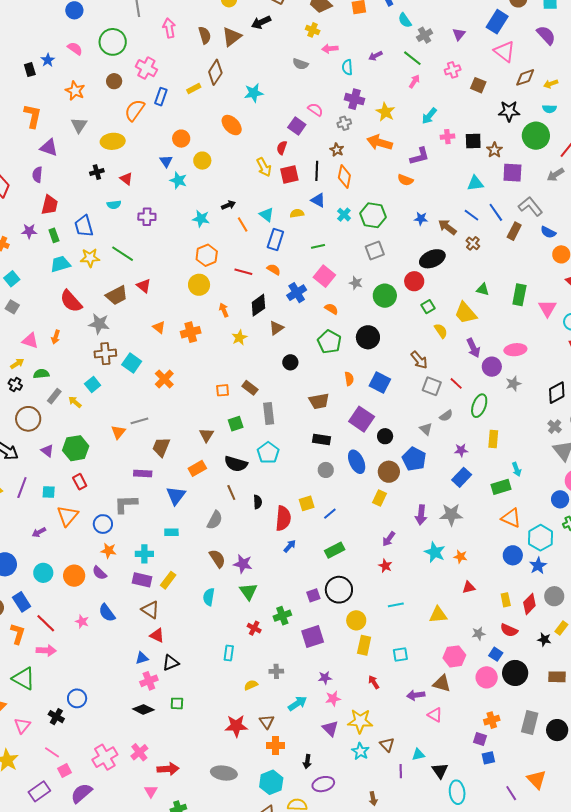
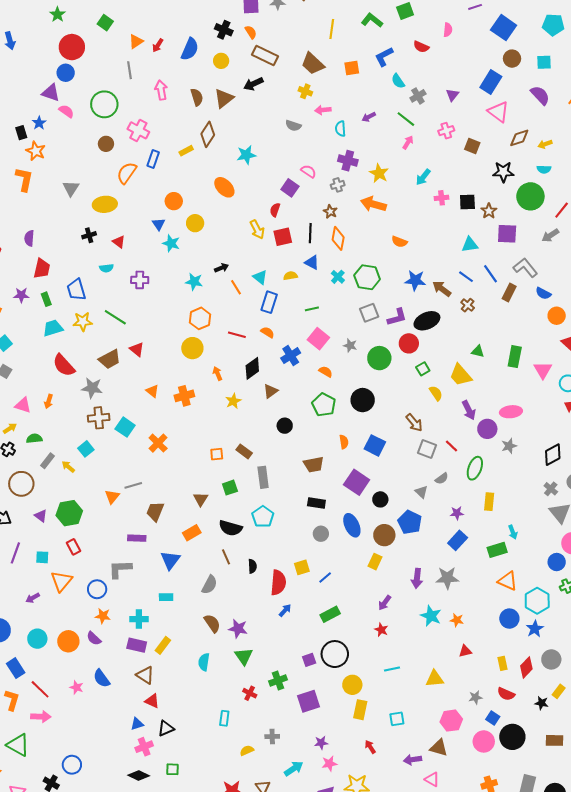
orange star: (75, 91) -> (36, 151), moved
purple triangle: (49, 148) -> (51, 93), moved
purple L-shape: (420, 156) -> (397, 317), moved
blue star: (421, 219) -> (415, 280), size x1.5

